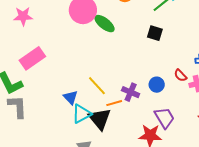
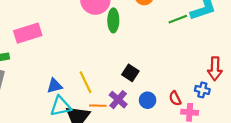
green ellipse: (105, 24) -> (113, 20), turned 35
black square: (155, 33) -> (130, 73), moved
blue triangle: (71, 97) -> (55, 86), turned 42

